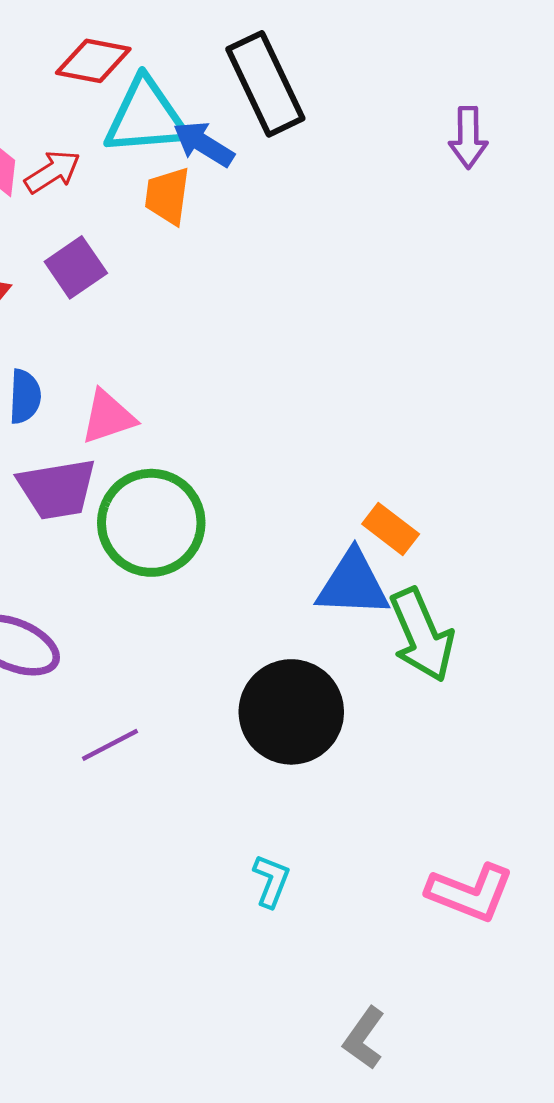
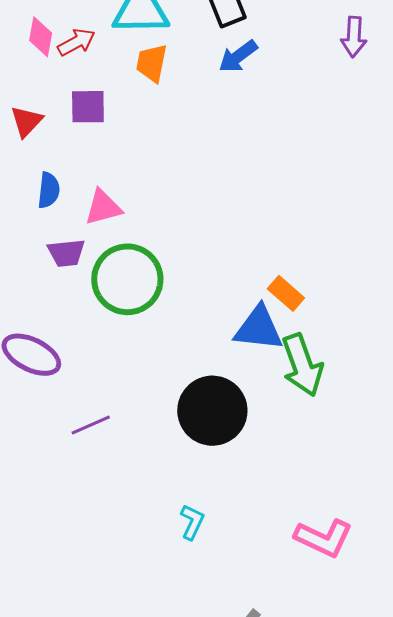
blue arrow: (204, 144) -> (238, 56), moved, turned -72
purple square: (76, 267) -> (88, 107), turned 30
purple trapezoid: (57, 489) -> (66, 253), size x0.7

